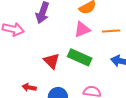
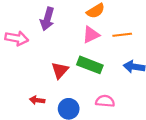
red triangle: (52, 61) -> (60, 70), turned 30

